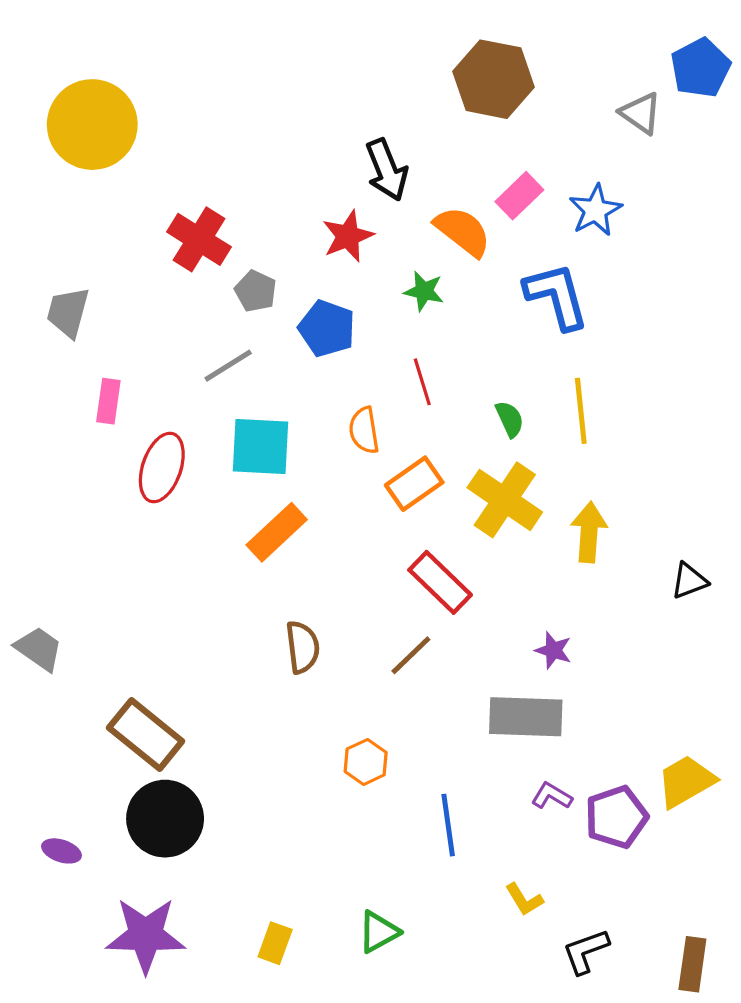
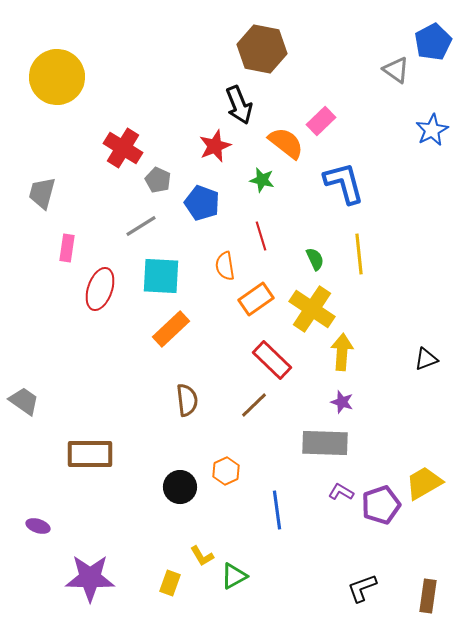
brown hexagon: (493, 79) -> (262, 49), moved
blue star: (595, 210) -> (432, 130), moved
yellow arrow: (589, 532) -> (342, 352), moved
brown rectangle: (146, 734) -> (90, 454), turned -39
black circle: (165, 819) -> (180, 487), moved, size x0.7
yellow L-shape: (524, 900) -> (202, 556), moved

